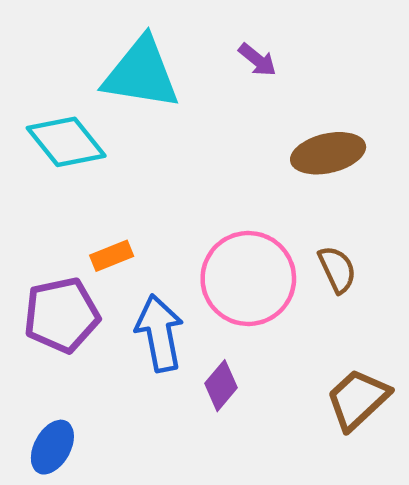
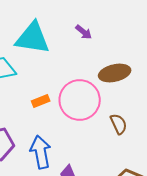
orange rectangle: (112, 256) -> (41, 101), moved
pink circle: (248, 279) -> (80, 100), moved

